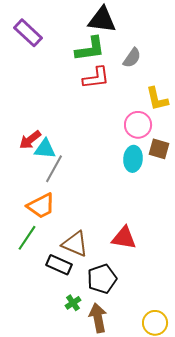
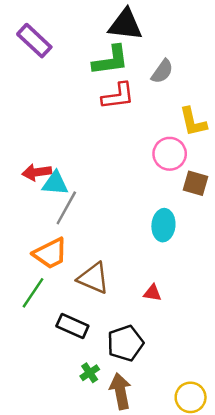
red arrow: (30, 140) -> (37, 172), turned 30
cyan ellipse: (133, 159) -> (163, 225), moved
red triangle: (124, 238) -> (152, 293), size x0.6
brown triangle: (75, 244) -> (93, 278), moved

